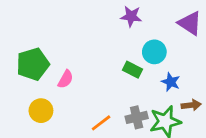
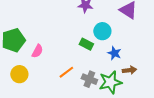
gray cross: (137, 117) -> (89, 79), turned 35
orange line: (101, 123) -> (66, 72), moved

